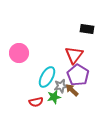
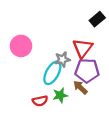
black rectangle: (87, 29) -> (97, 19), turned -48
purple pentagon: (78, 75) -> (87, 71), turned -30
gray star: (61, 86) -> (62, 59), moved

